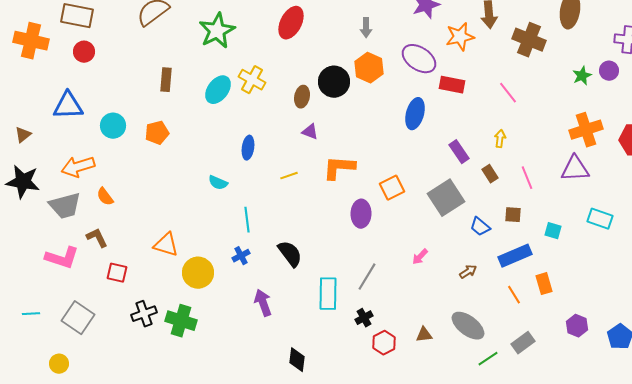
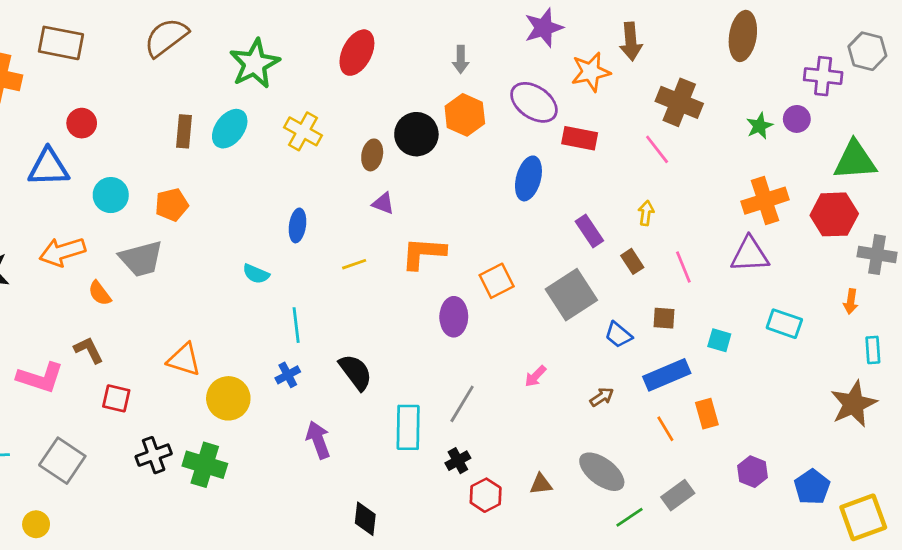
brown cross: (529, 40) -> (679, 102), moved
red circle: (84, 52) -> (82, 123), moved
cyan ellipse: (218, 90) -> (230, 129), moved
gray trapezoid: (65, 206) -> (141, 259), moved

